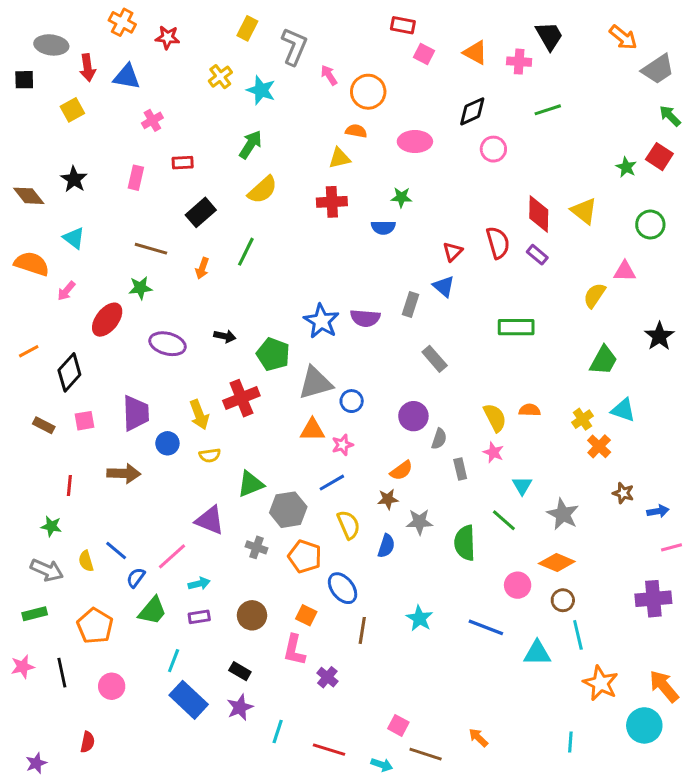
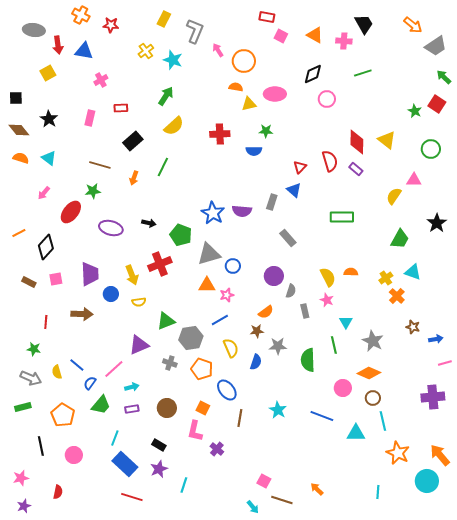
black square: (24, 80) -> (16, 98), moved
yellow triangle: (340, 158) -> (249, 104), moved
orange semicircle: (32, 264) -> (21, 158), moved, size x0.7
purple triangle: (210, 520) -> (139, 345), turned -45
green line: (504, 520) -> (334, 345), turned 36
pink star: (23, 667) -> (21, 478), moved
red line: (329, 750) -> (132, 497), moved
cyan arrow: (382, 765) -> (253, 507), turned 32

